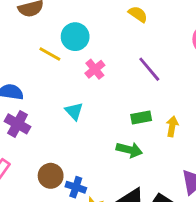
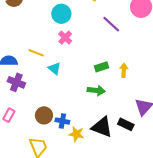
cyan circle: (75, 37) -> (61, 14), moved
yellow line: (50, 54) -> (36, 53), moved
purple line: (149, 69) -> (111, 24), moved

